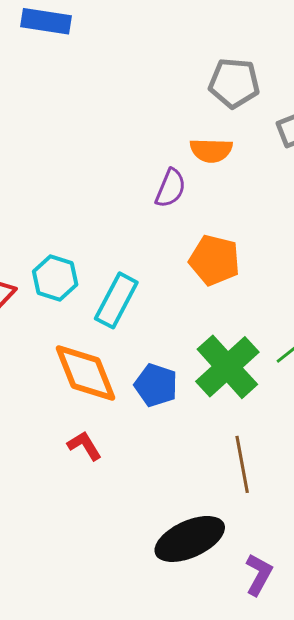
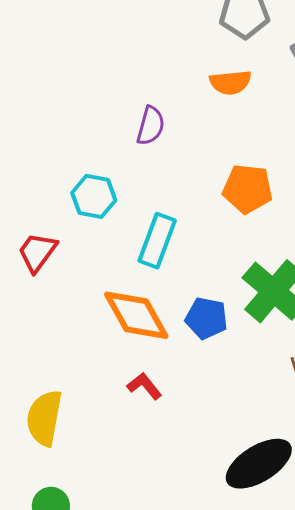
purple semicircle: (171, 188) -> (151, 126), moved
cyan hexagon: (55, 278) -> (94, 196), moved

